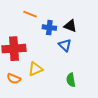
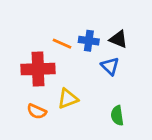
orange line: (30, 14) -> (62, 44), moved

